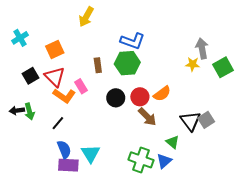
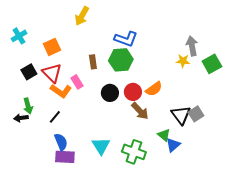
black arrow: (17, 110) -> (21, 118), moved
cyan triangle: (90, 154) -> (101, 146), moved
blue triangle: (164, 161) -> (173, 145), moved

